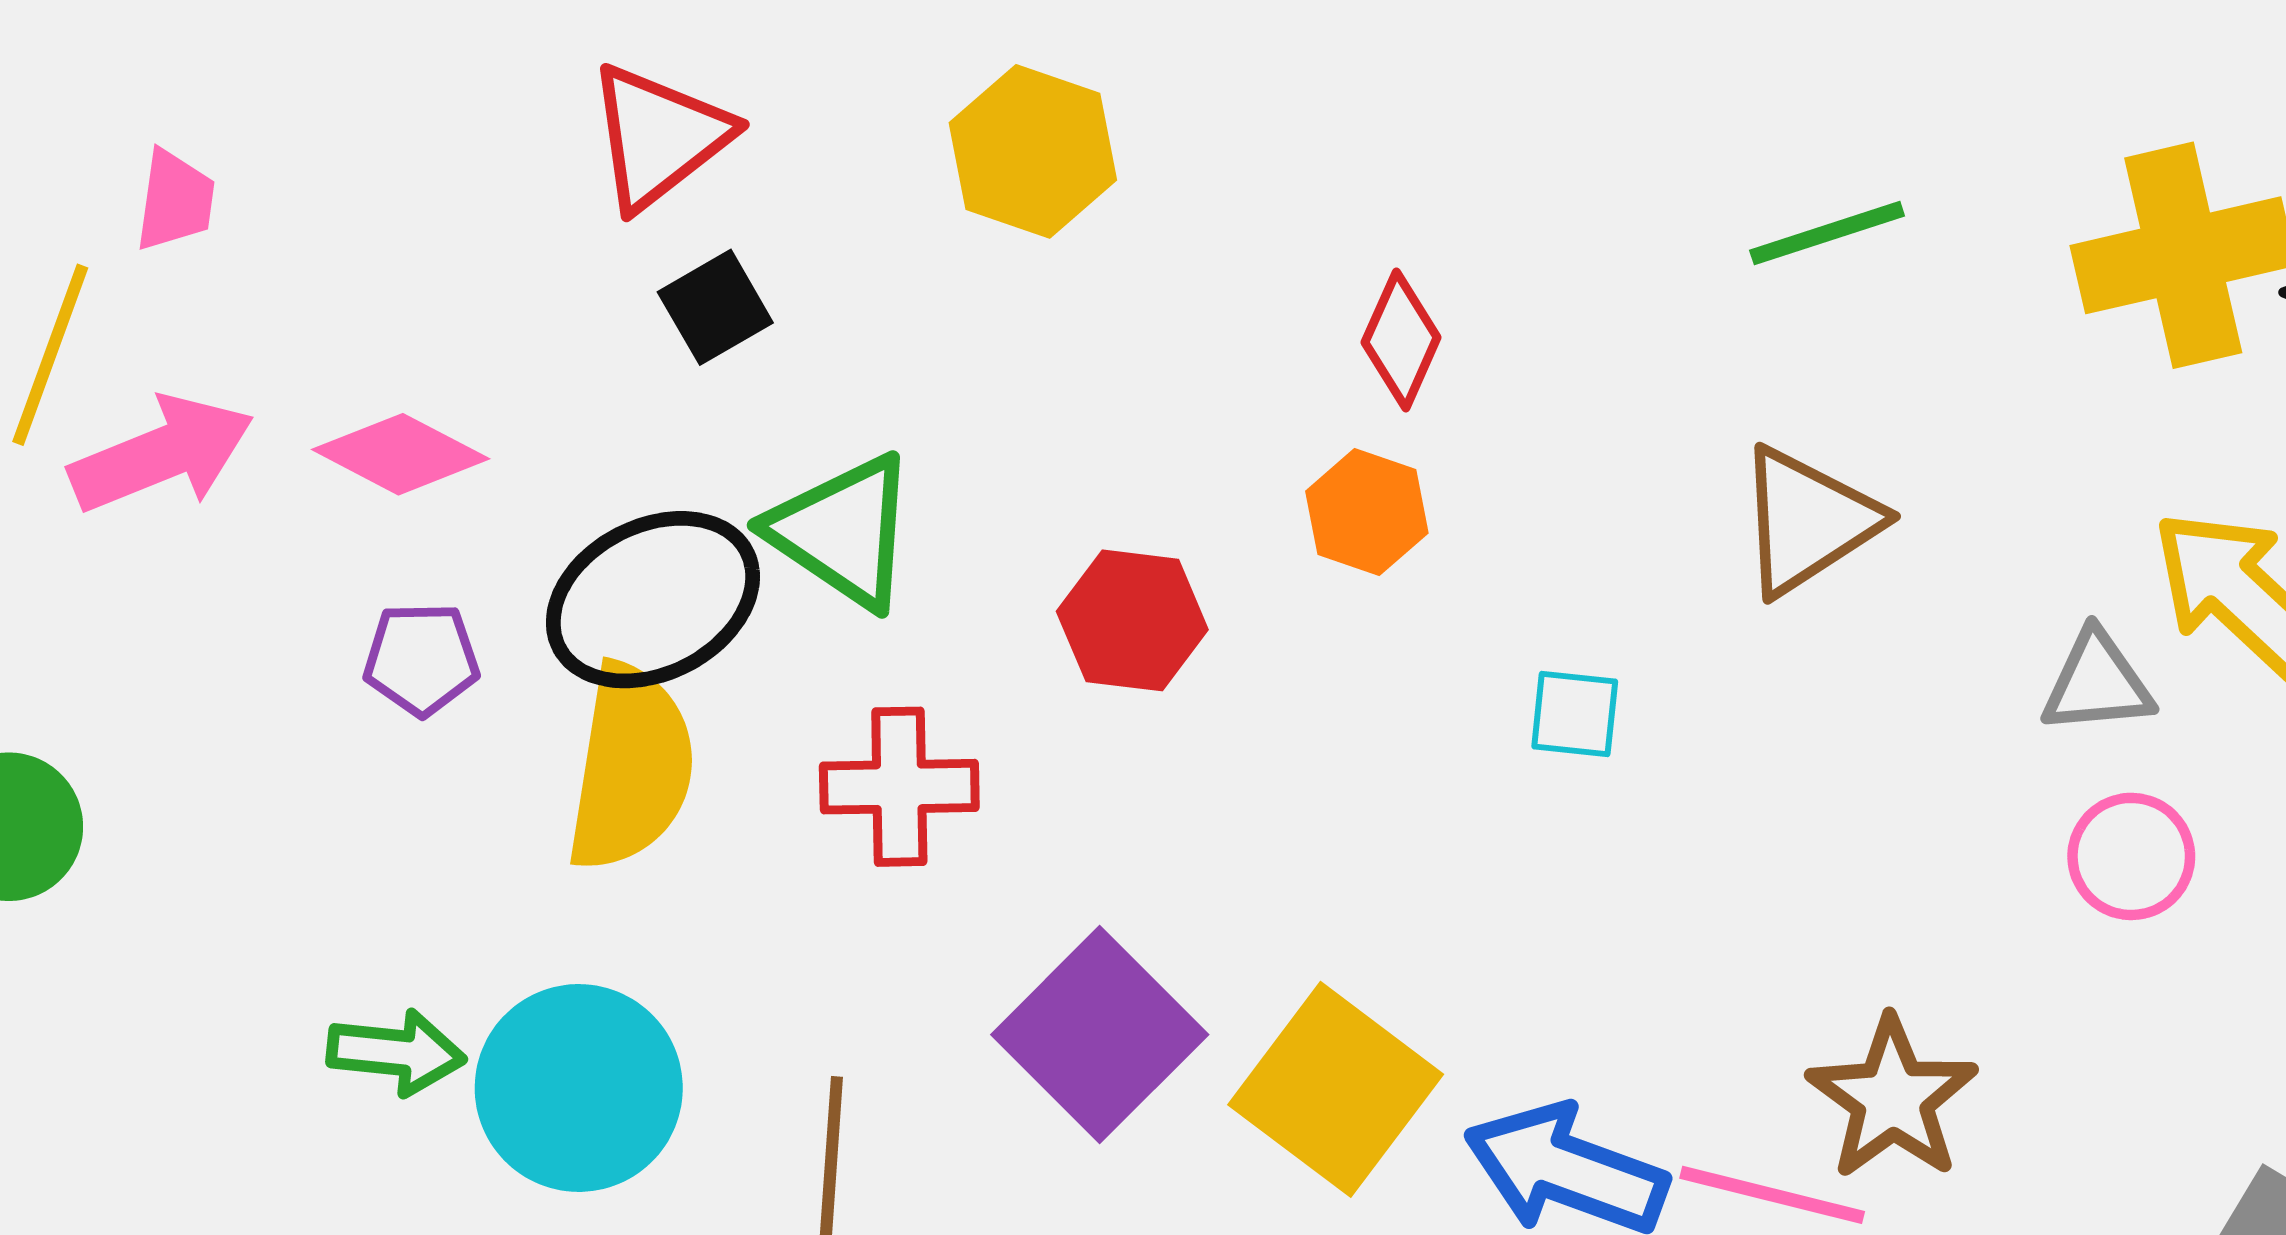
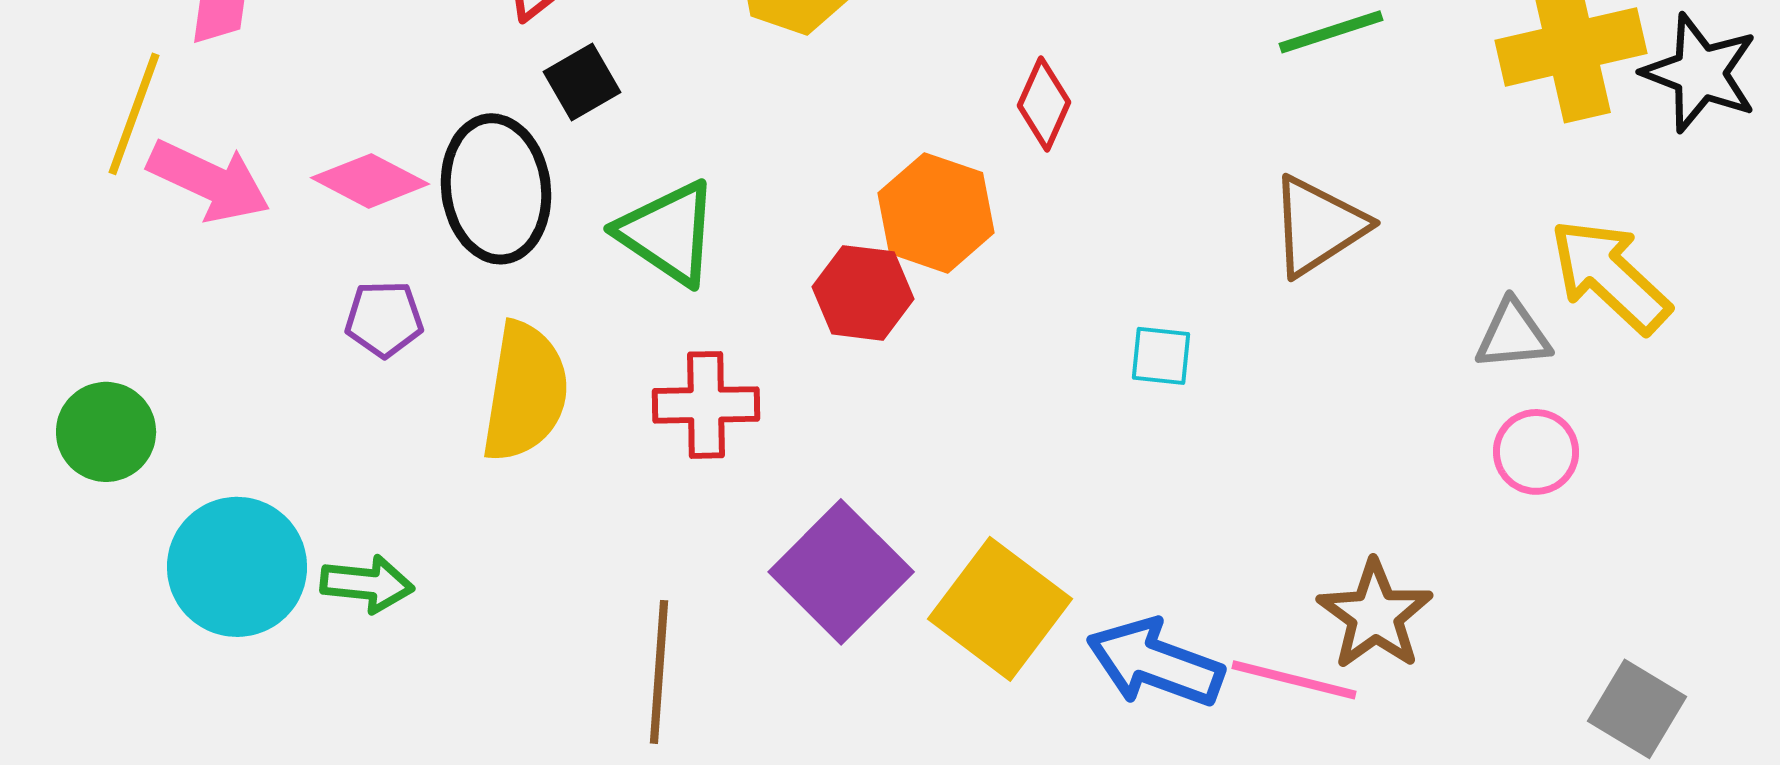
pink arrow: (162, 454) -> (209, 181), turned 47
orange hexagon: (1367, 512) -> (936, 213), moved, size x1.4
black ellipse: (653, 600) -> (496, 189), moved, turned -70
cyan circle: (579, 1088) -> (237, 567), moved

